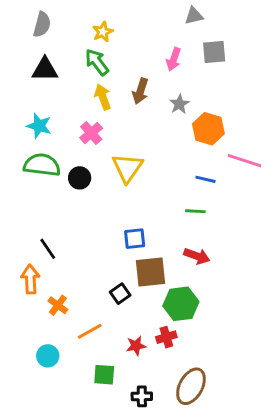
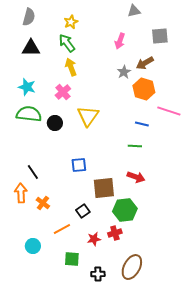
gray square: (214, 52) -> (160, 36), moved
brown arrow: (140, 91) -> (145, 63), moved, turned 42
blue square: (135, 239) -> (79, 165), moved
black square: (120, 294) -> (83, 211), moved
orange cross: (58, 305) -> (43, 203), moved

